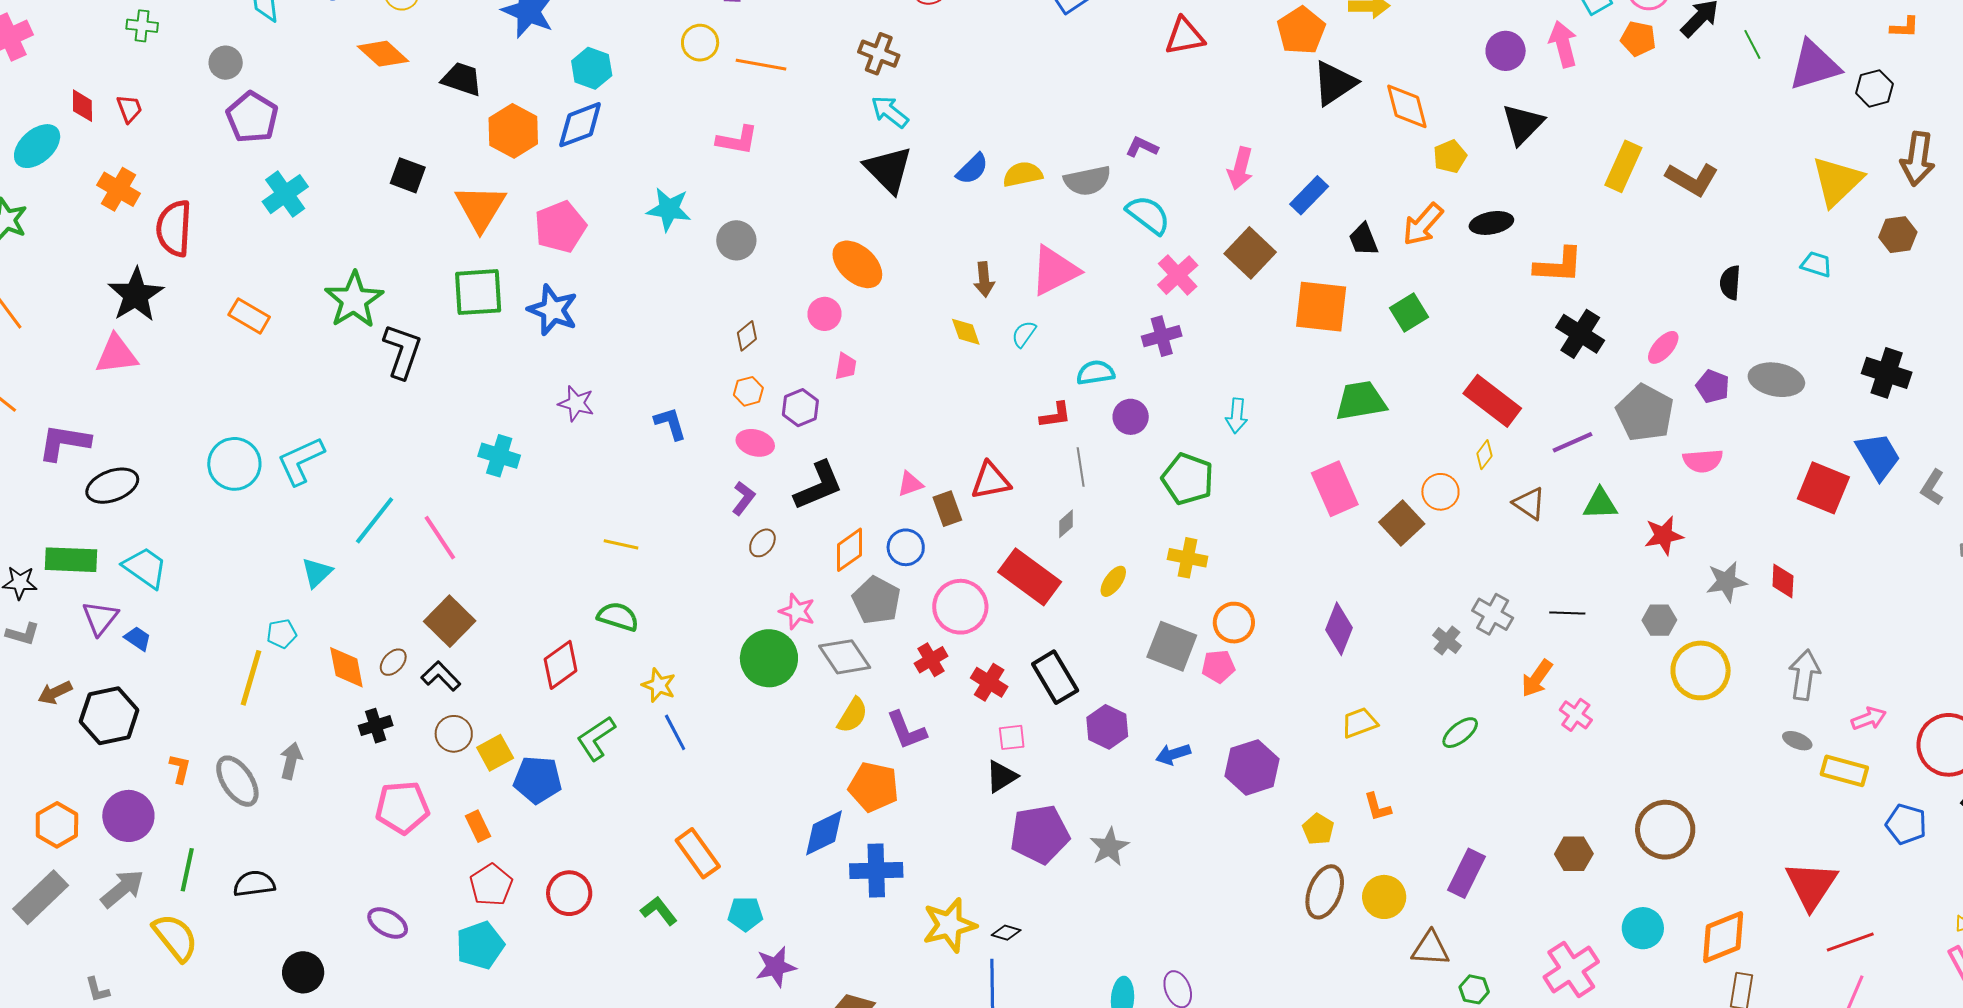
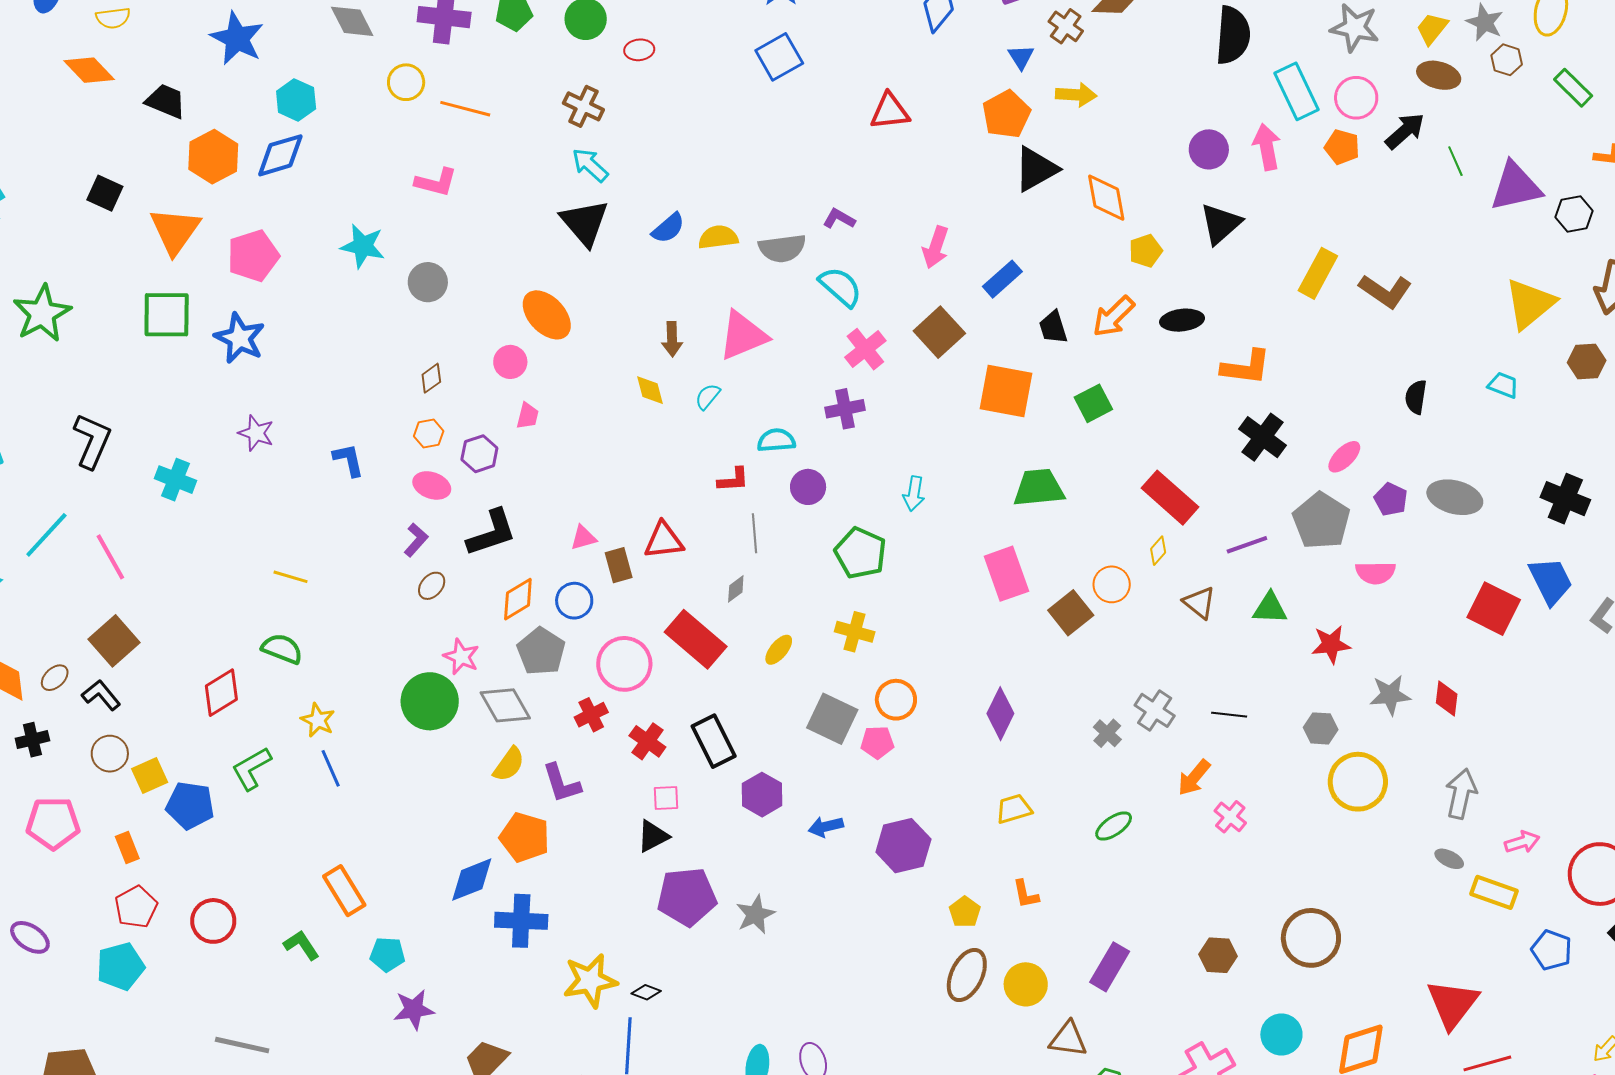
black L-shape: (402, 351) -> (92, 441), moved

